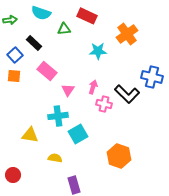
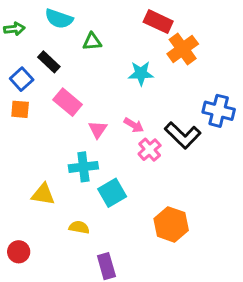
red rectangle: (87, 16) -> (158, 22), moved
pink arrow: (93, 87) -> (134, 125), turned 104
pink cross: (104, 104) -> (150, 150), turned 35

